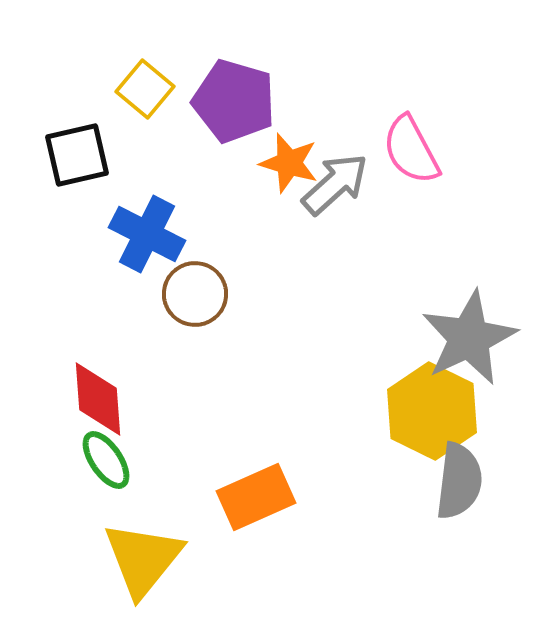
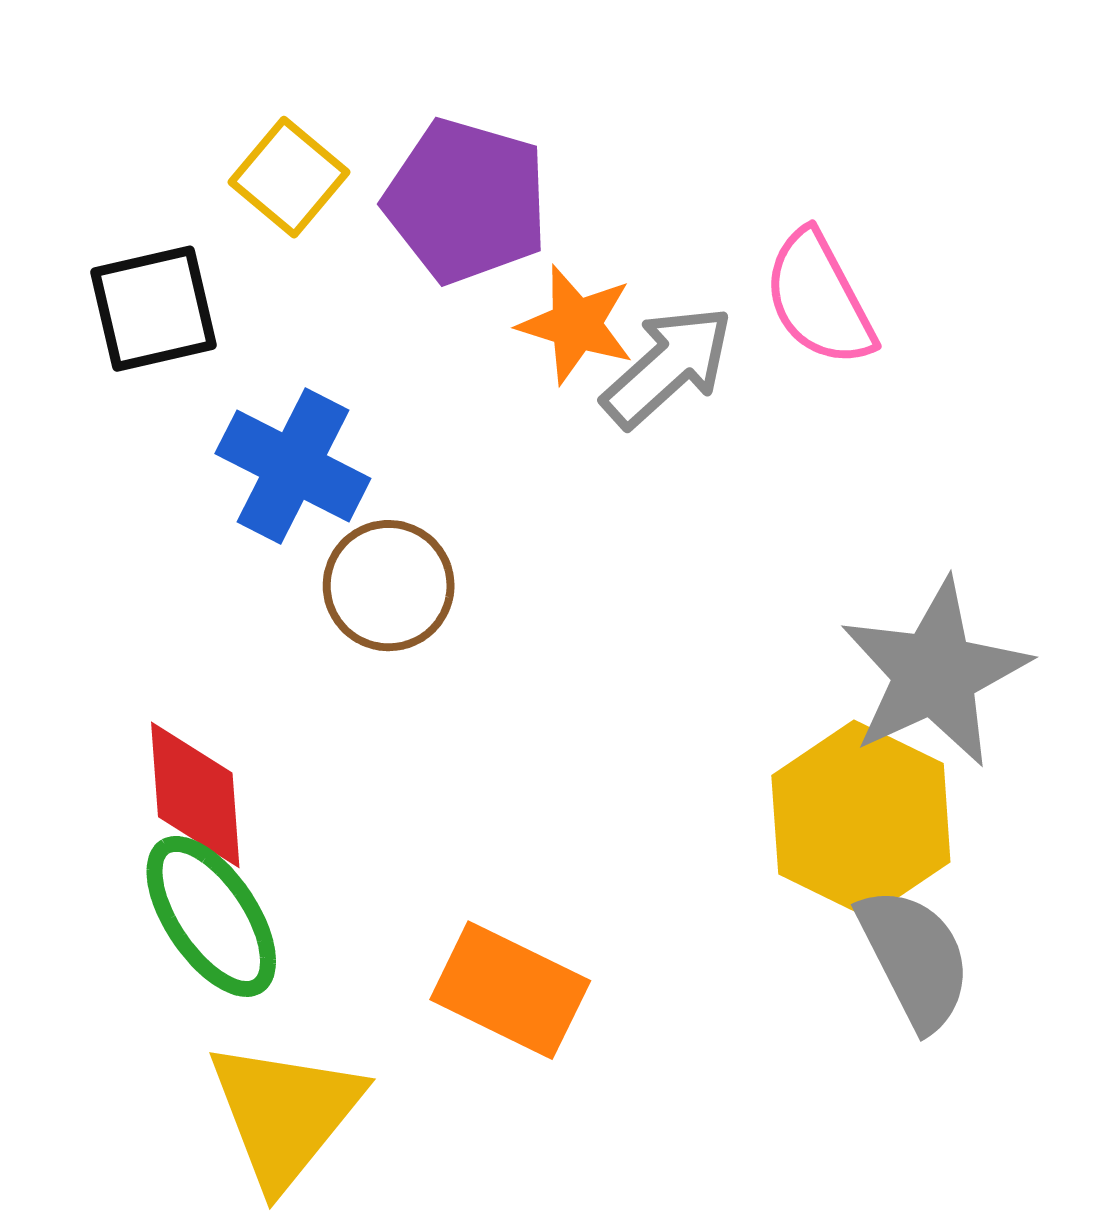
green ellipse: (106, 460) -> (211, 916), size x1.4
gray semicircle: (459, 481) -> (915, 958), turned -34
orange rectangle: (256, 497) -> (510, 990), turned 50

